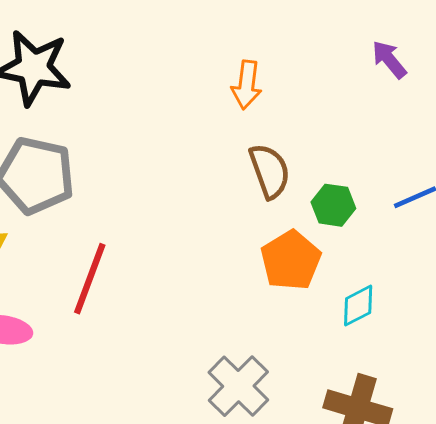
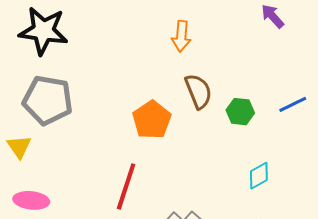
orange pentagon: (291, 260) -> (152, 120), moved
red line: (90, 279) -> (126, 187), moved

